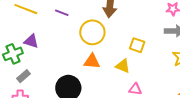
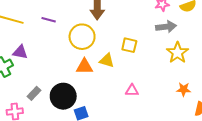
yellow triangle: (123, 66) -> (107, 61), moved
gray rectangle: (24, 76) -> (34, 93), moved

